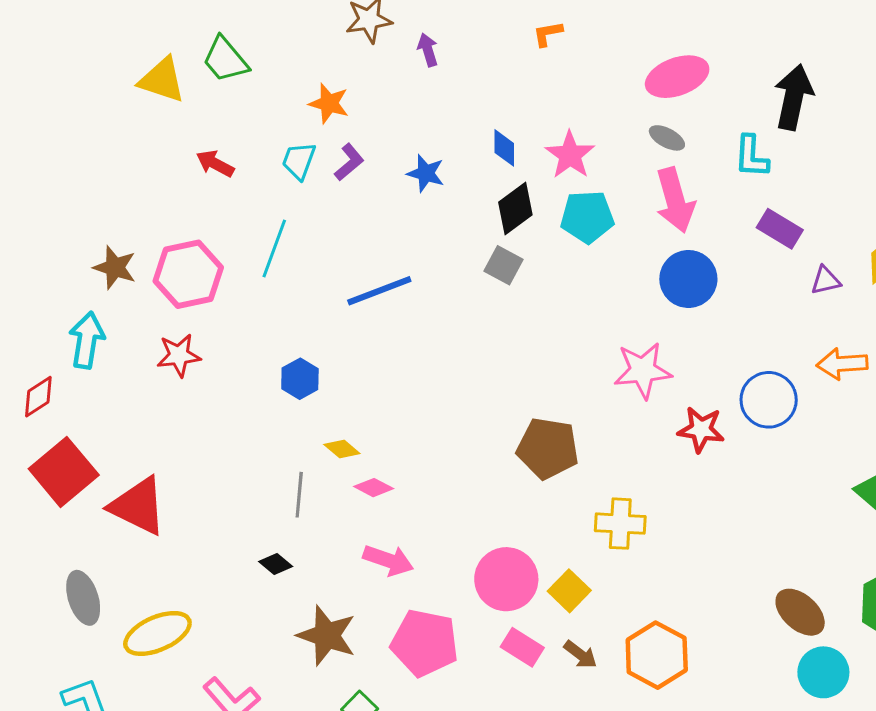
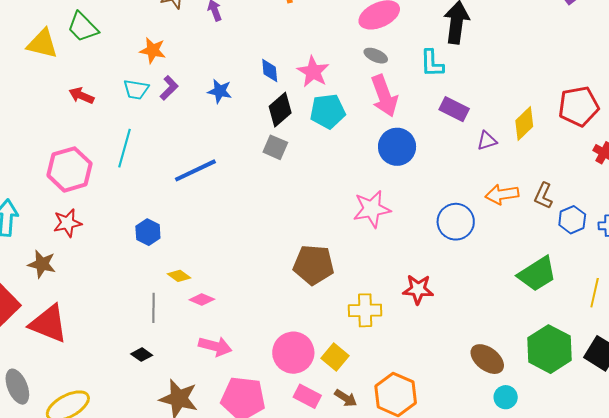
cyan trapezoid: (299, 161) -> (136, 89), turned -96
brown star: (115, 268) -> (42, 264), moved
red star: (701, 429) -> (418, 289), moved
cyan circle: (823, 672) -> (506, 397), size x0.7

